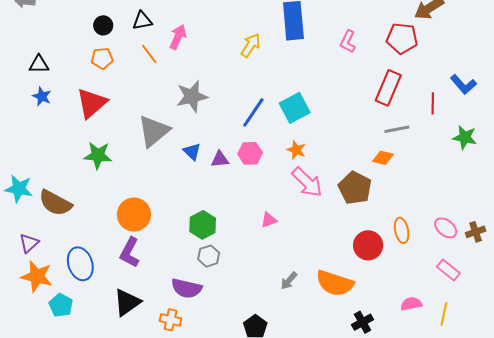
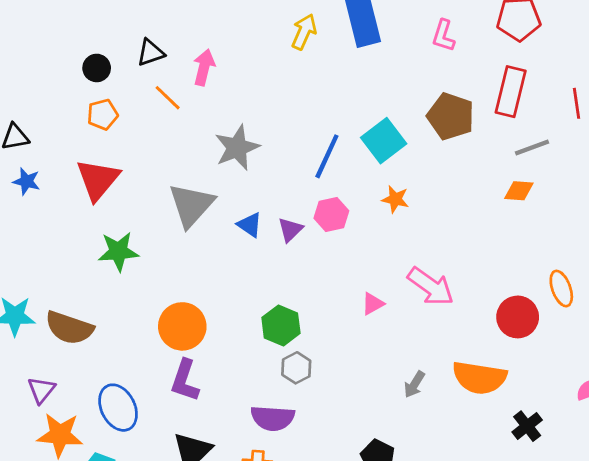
yellow arrow: (251, 45) -> (304, 32), moved
purple triangle: (220, 159) -> (290, 230), turned -30
pink arrow: (307, 182) -> (431, 286), moved
brown pentagon: (355, 188) -> (451, 116), moved

